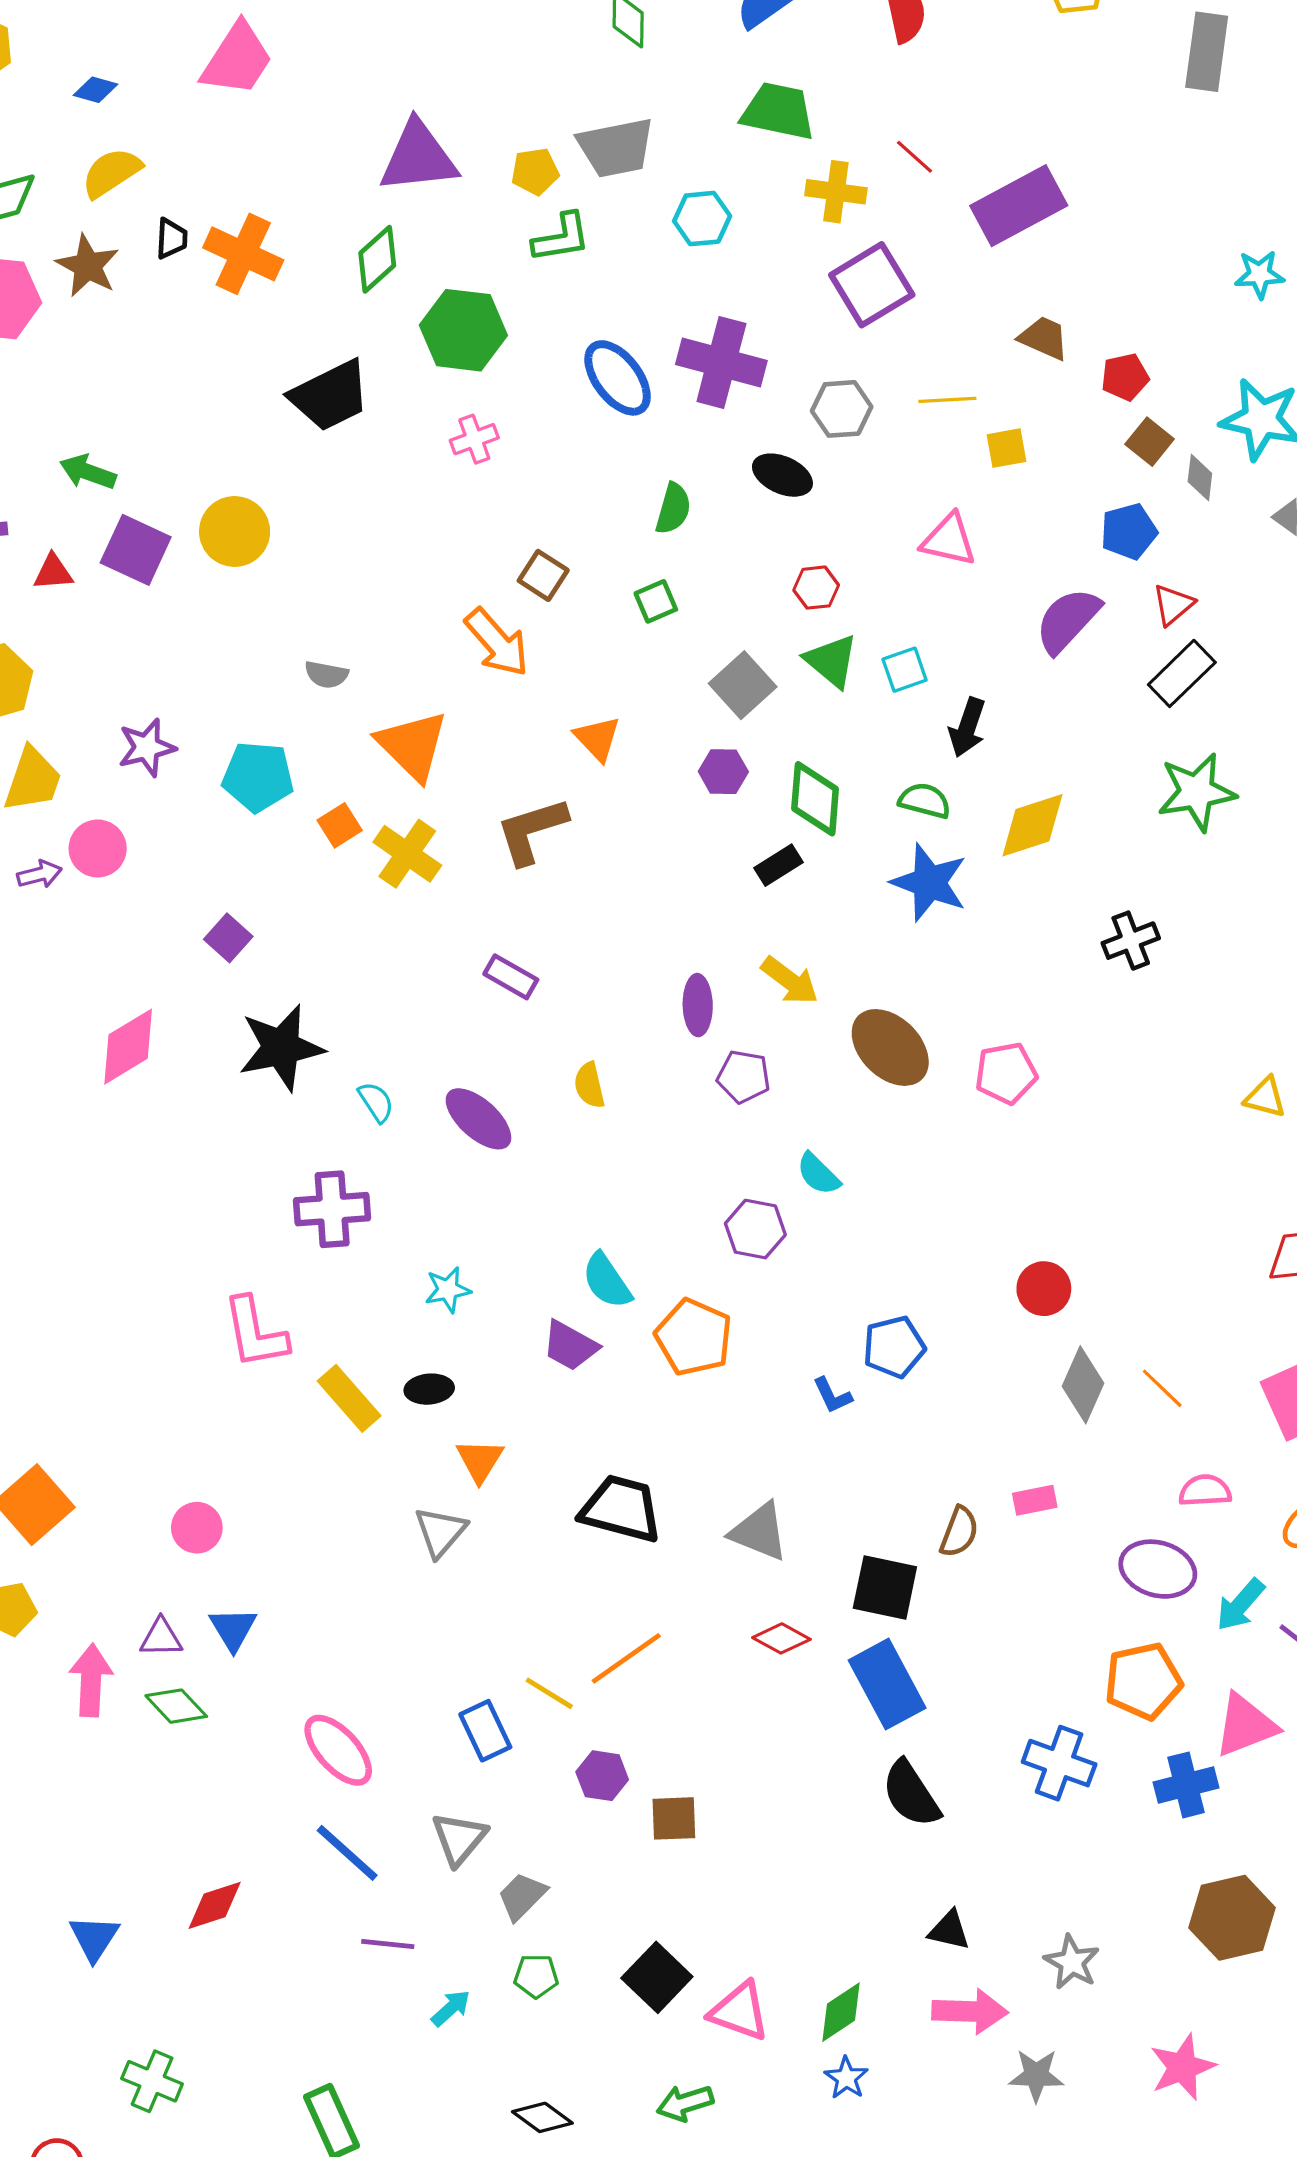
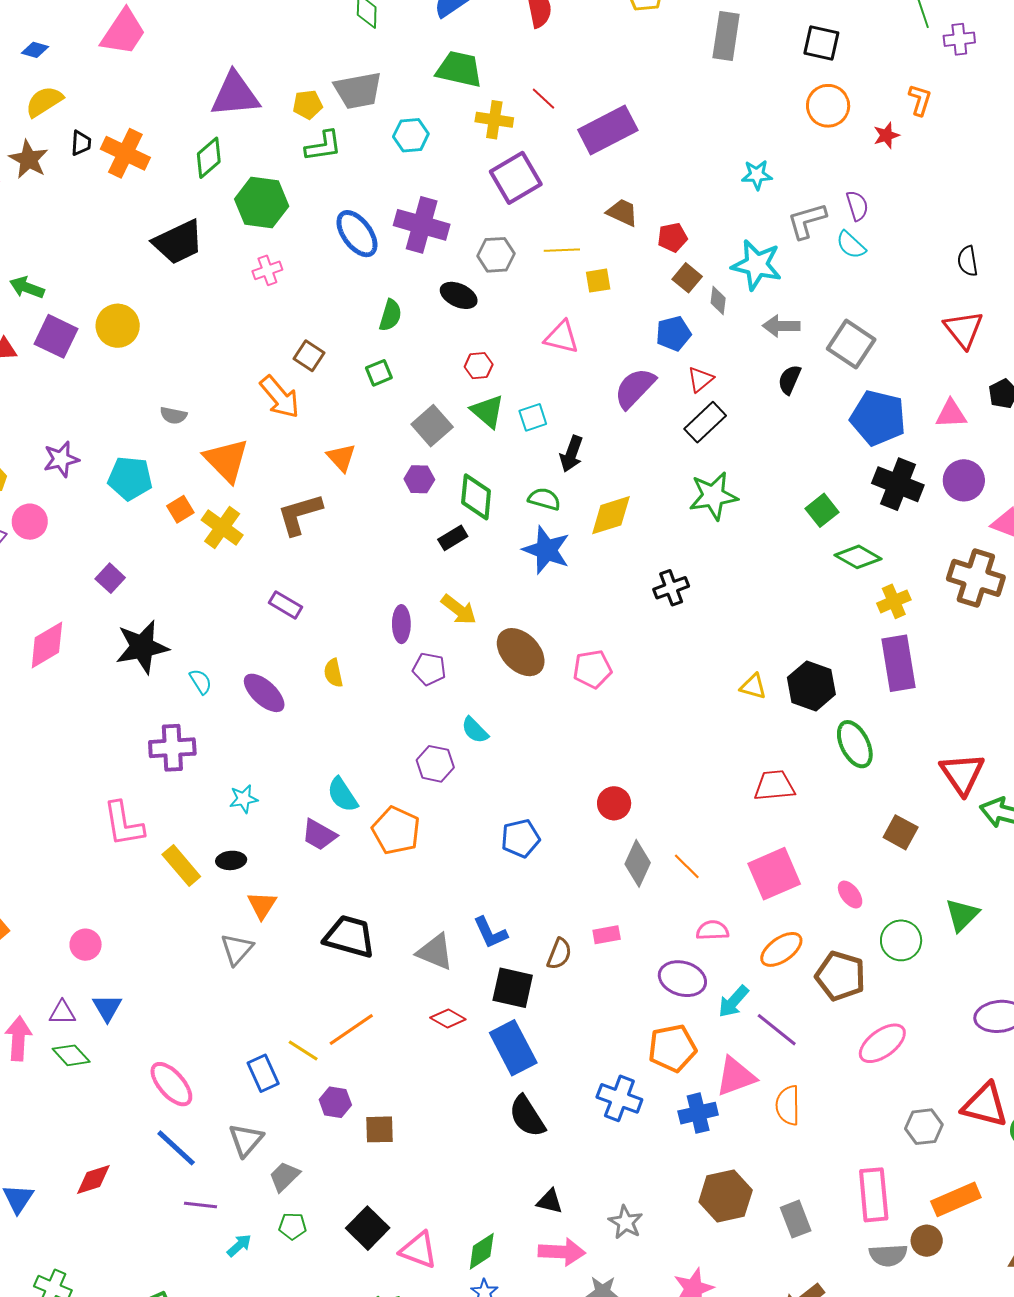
blue L-shape: (832, 1396) -> (490, 933), moved, size x1.4

